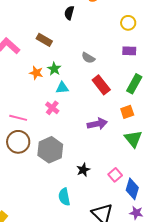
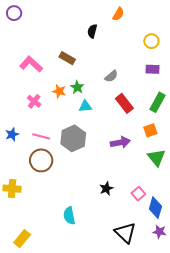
gray semicircle: (88, 58) -> (111, 76), turned -72
pink cross: (52, 108) -> (34, 101), moved
gray hexagon: (50, 150) -> (73, 138), moved
cyan semicircle: (64, 197) -> (69, 216), moved

